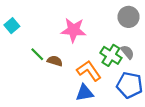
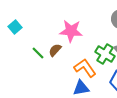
brown semicircle: (55, 61) -> (55, 50), moved, turned -64

